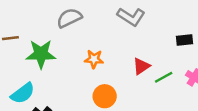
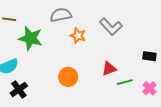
orange star: (94, 59) -> (78, 36), moved
orange circle: (105, 96) -> (68, 77), moved

